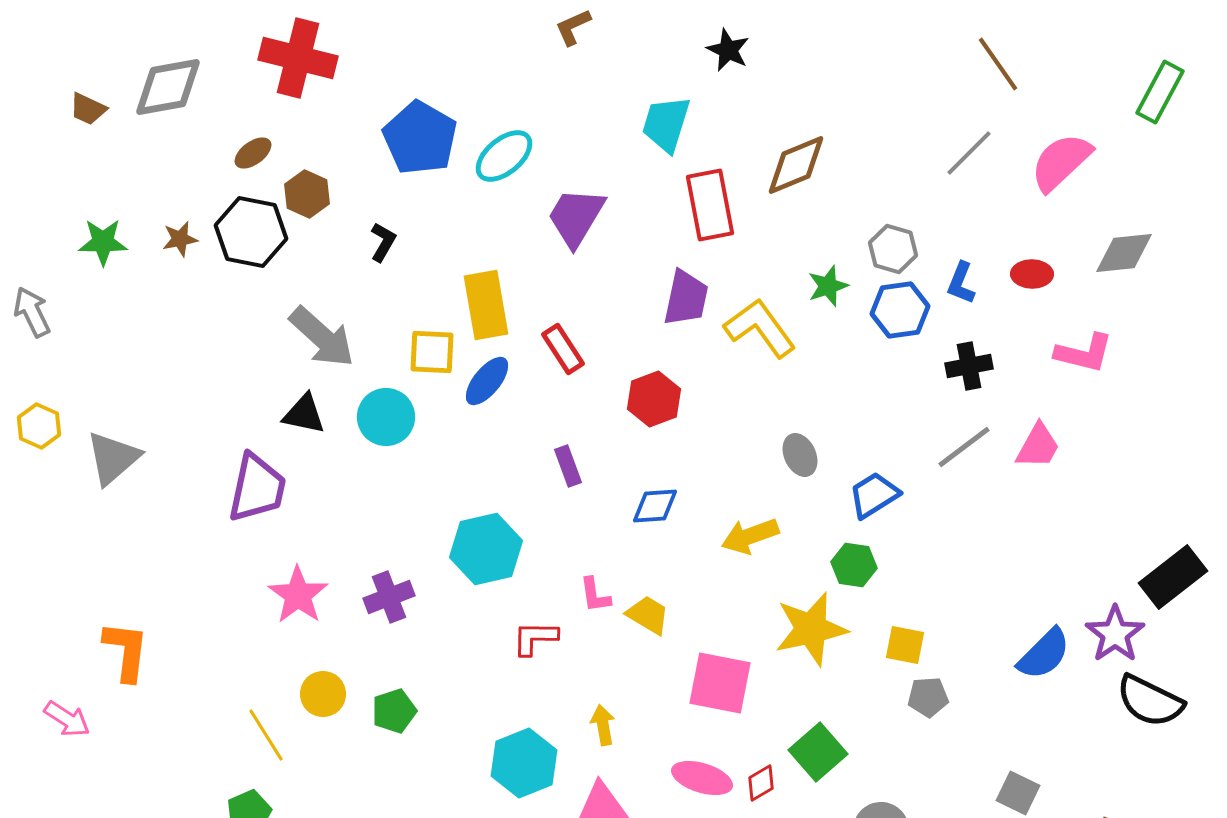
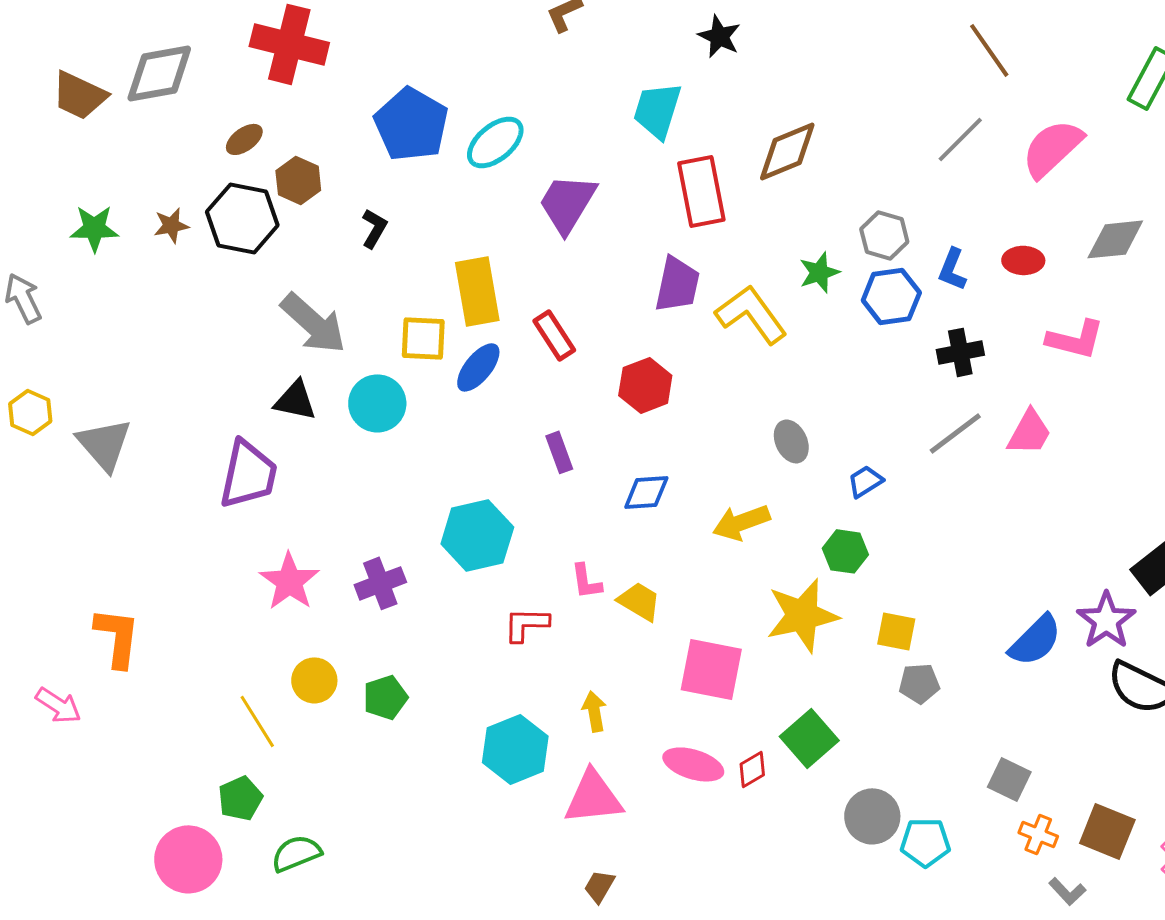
brown trapezoid: (88, 109) -> (79, 95), size x1.5
gray triangle: (113, 458) -> (104, 444), turned -30
blue trapezoid: (874, 495) -> (865, 481), size x0.7

